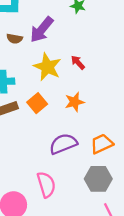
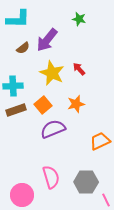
brown semicircle: (15, 39) -> (23, 48), turned -48
purple semicircle: (63, 144) -> (53, 129), moved
gray hexagon: (98, 179) -> (86, 182), moved

